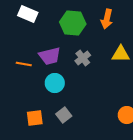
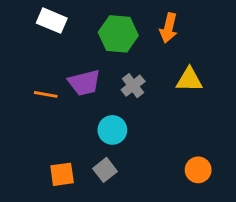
cyan circle: (55, 83) -> (112, 130), moved

